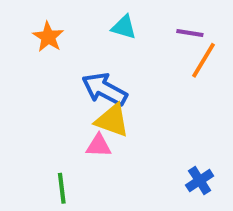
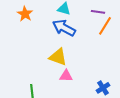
blue arrow: (104, 89) -> (64, 28), moved
pink triangle: (99, 146) -> (66, 76), moved

